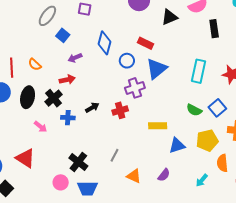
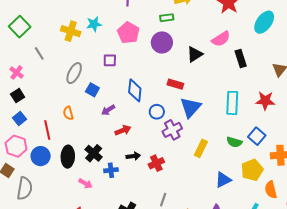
blue circle: (127, 61) -> (157, 112), moved
orange semicircle: (35, 64) -> (68, 113), moved, turned 40
red arrow: (67, 80) -> (123, 130), moved
black arrow: (92, 107) -> (133, 156), turned 32
red cross: (120, 110) -> (156, 163), moved
yellow rectangle: (158, 126) -> (201, 148), moved, turned -54

